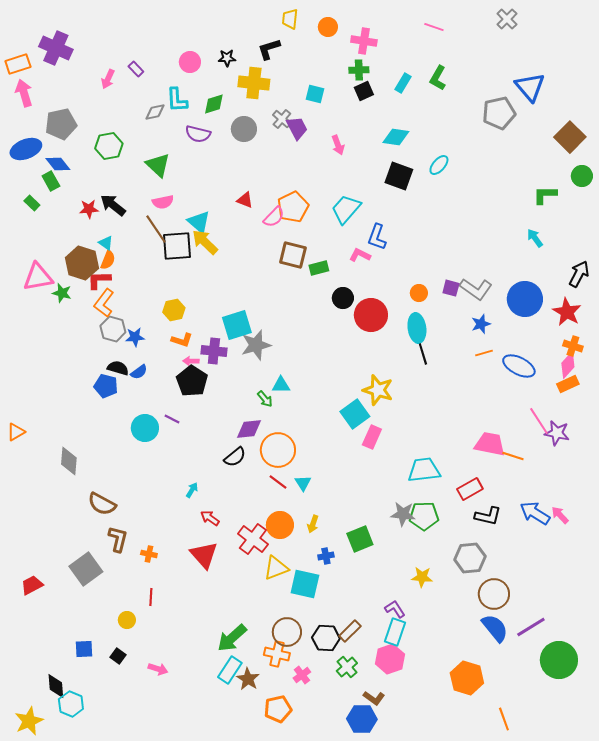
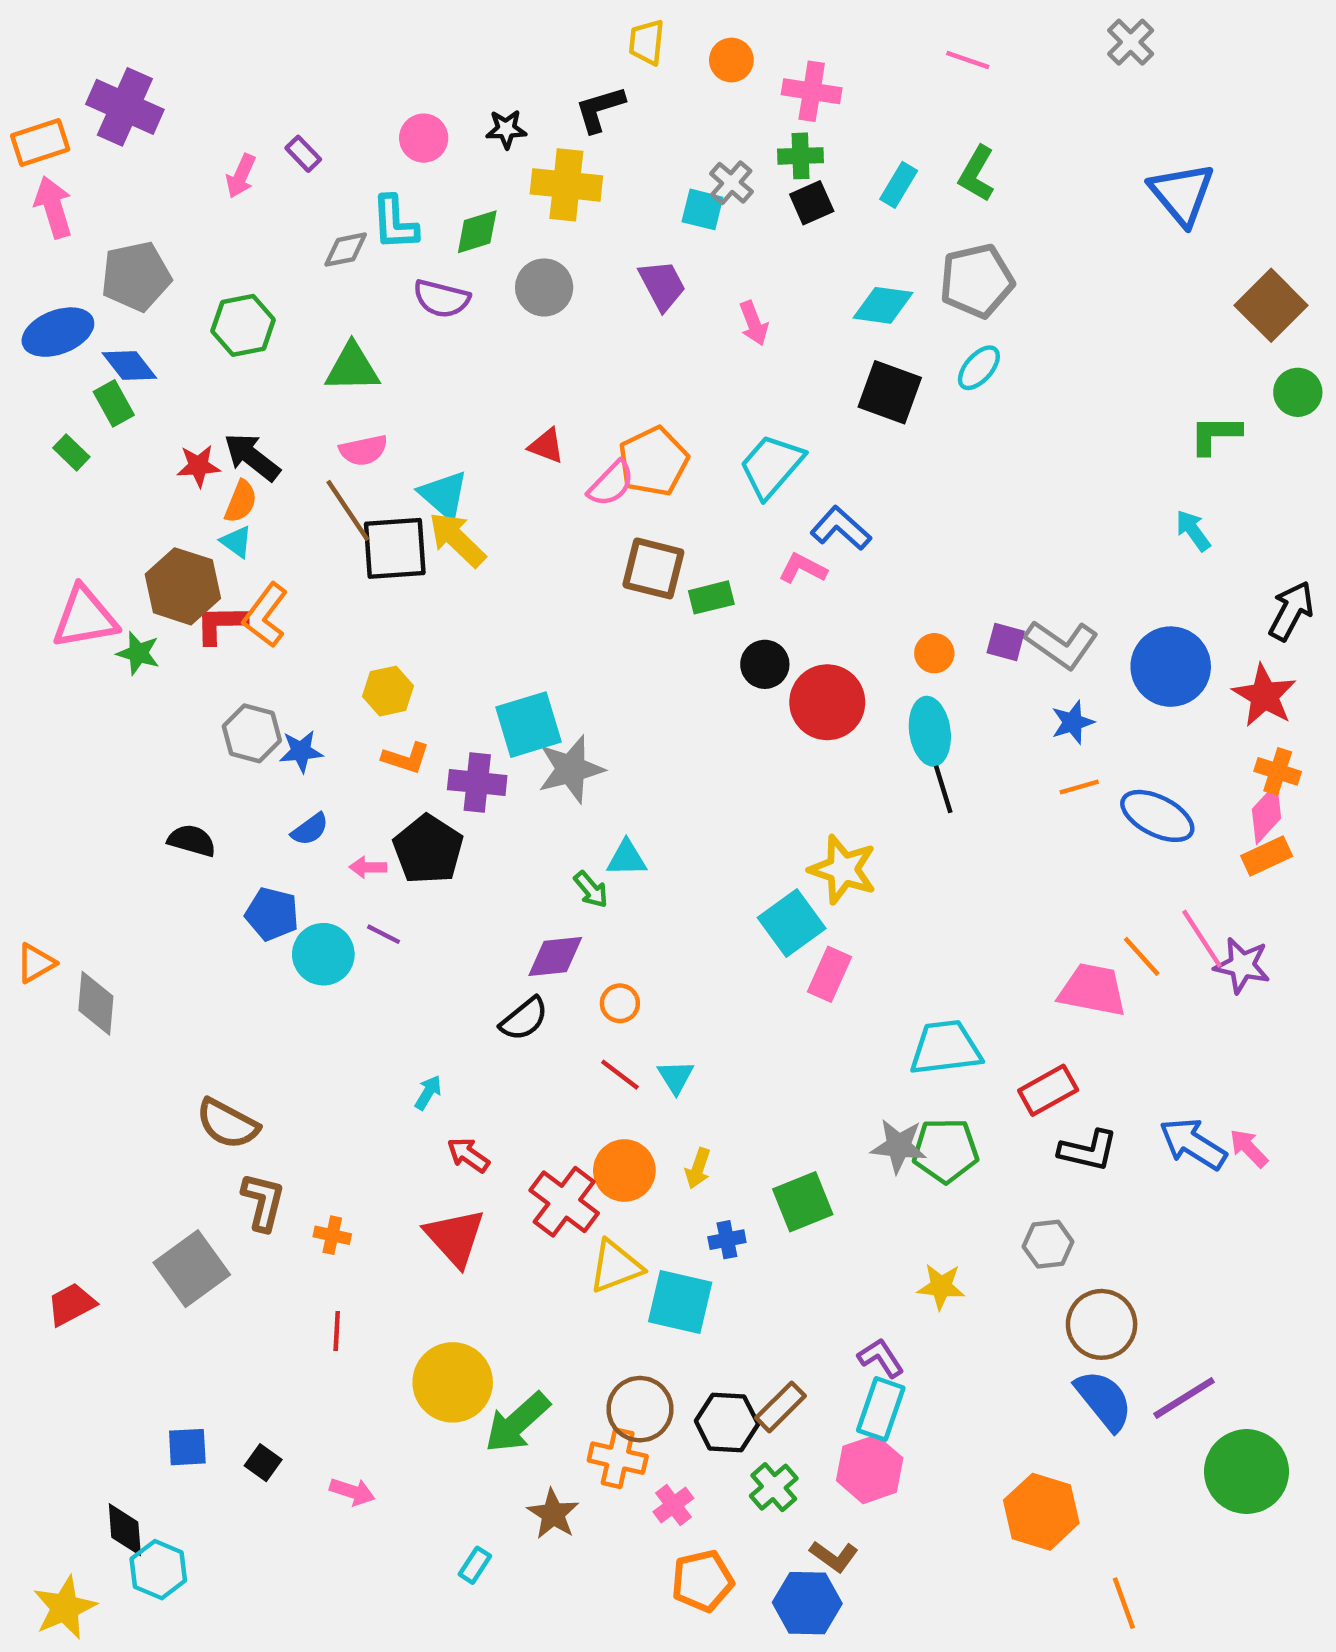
gray pentagon: (499, 113) -> (977, 281), moved
gray cross: (282, 119) -> (731, 183), moved
green triangle: (158, 165) -> (352, 368), turned -44
blue L-shape: (377, 237) -> (841, 528), turned 112
orange semicircle: (108, 260) -> (241, 502), moved
orange L-shape: (104, 303) -> (265, 615), moved
pink arrow: (191, 361) -> (368, 867), moved
black semicircle: (118, 368) -> (192, 840), moved
blue pentagon: (106, 386) -> (272, 914), moved
orange circle: (278, 450) -> (620, 1003), size x0.5
orange line: (513, 456) -> (1142, 956), moved, turned 30
gray diamond: (69, 461) -> (96, 1003), moved
gray hexagon: (470, 558) -> (1048, 1244), size x0.7
yellow circle: (127, 620) -> (453, 1382), moved, size x2.0
cyan rectangle: (230, 670) -> (475, 1565), moved, size x0.6
orange pentagon: (278, 709) -> (702, 1581), moved

